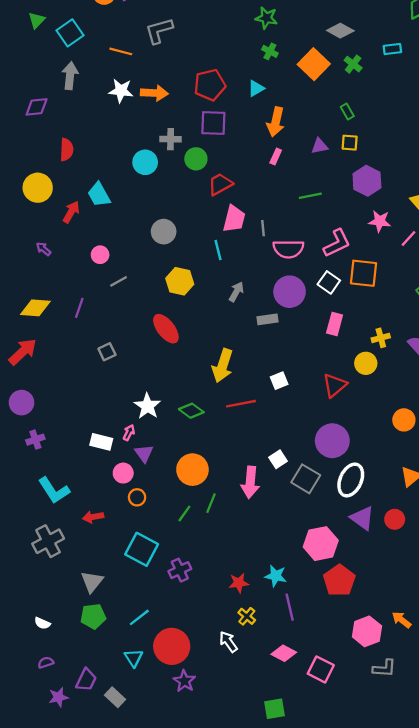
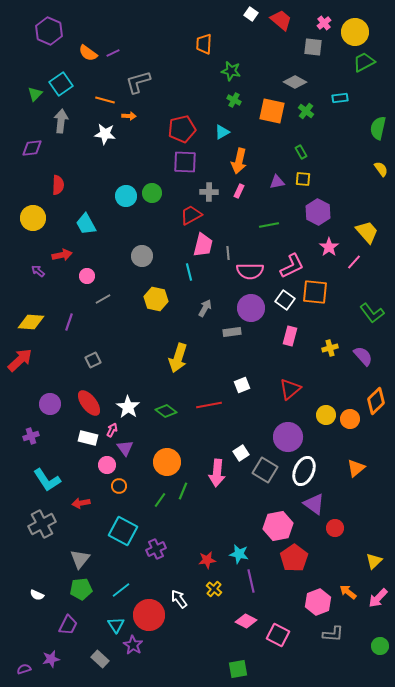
green triangle: (37, 20) -> (35, 94), moved
orange square: (314, 64) -> (272, 111), turned -32
orange arrow: (154, 93) -> (129, 116), moved, size x0.6
gray cross: (171, 139) -> (209, 192), moved
green circle: (196, 159) -> (152, 193), moved
red arrow: (71, 212) -> (62, 255), moved, turned 48
pink star: (380, 221) -> (329, 247), turned 30
red ellipse: (166, 329) -> (89, 403), moved
yellow circle: (366, 363) -> (326, 415), moved
yellow arrow: (223, 366) -> (178, 358), moved
purple circle: (21, 403) -> (50, 404), moved
red circle: (395, 519) -> (335, 528), moved
white arrow: (228, 642) -> (179, 599), moved
purple semicircle: (46, 663) -> (24, 669), moved
purple trapezoid: (86, 680) -> (68, 625), moved
purple star: (184, 681) -> (133, 645), moved

